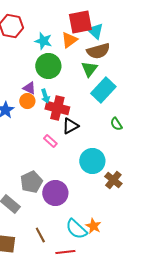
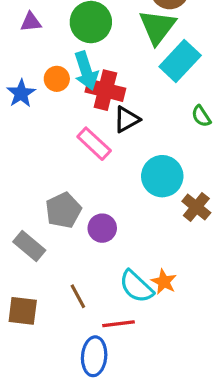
green triangle: (89, 69) -> (157, 27), size x1.4
purple triangle: (29, 88) -> (31, 22), moved, turned -32
cyan arrow: (45, 96) -> (86, 71), size x1.6
pink rectangle: (50, 141) -> (94, 144), size x1.5
purple circle: (55, 193) -> (102, 228), size x0.7

